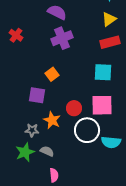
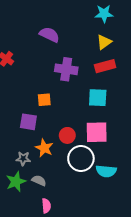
purple cross: (62, 38) -> (66, 69), moved, turned 30
orange square: (52, 74) -> (44, 100), turned 32

